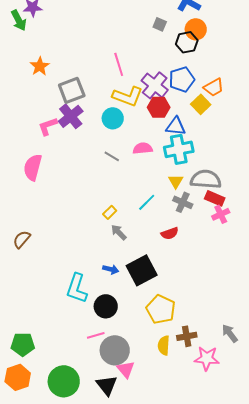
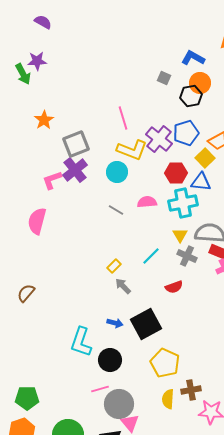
red hexagon: (159, 107) -> (176, 173), moved
blue triangle: (176, 126) -> (201, 182), moved

